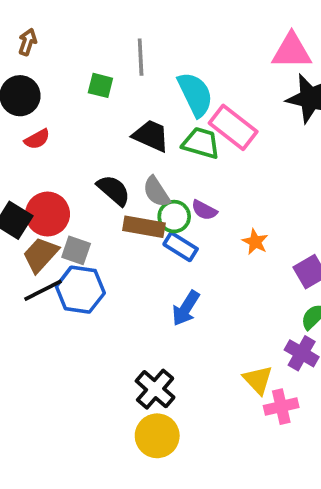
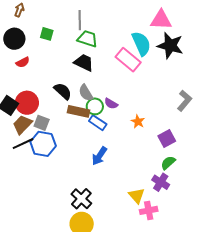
green square: (100, 85) -> (47, 34), moved
cyan semicircle: (195, 94) -> (141, 44), moved
green trapezoid: (201, 143) -> (88, 39), moved

